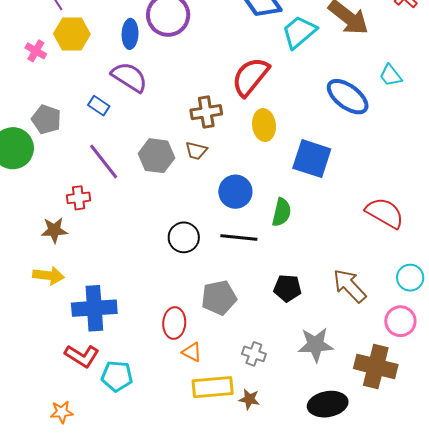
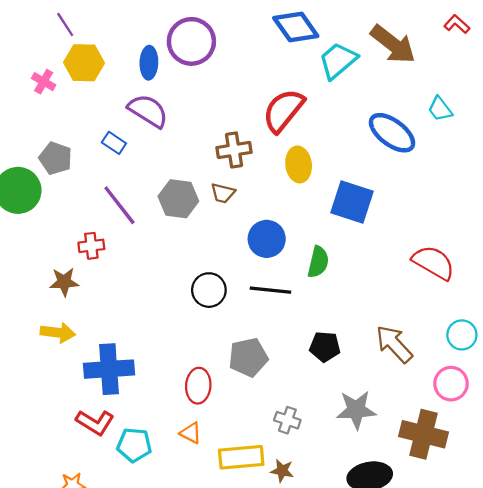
orange triangle: (192, 352) -> (191, 433), moved

